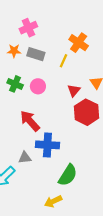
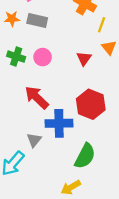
yellow line: (64, 61) -> (102, 25), moved
red hexagon: (87, 112) -> (91, 104), moved
gray triangle: (25, 158) -> (34, 140), turned -40

